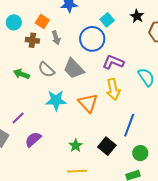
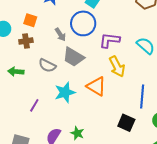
gray arrow: (56, 38) -> (60, 35), moved
green arrow: (21, 74) -> (16, 72), moved
purple line: (18, 118) -> (34, 105), moved
green star: (76, 146) -> (77, 133), moved

